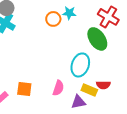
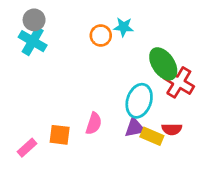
red cross: (108, 17) -> (179, 82), moved
pink semicircle: (58, 88) -> (94, 123), moved
purple triangle: (78, 102) -> (135, 128), moved

